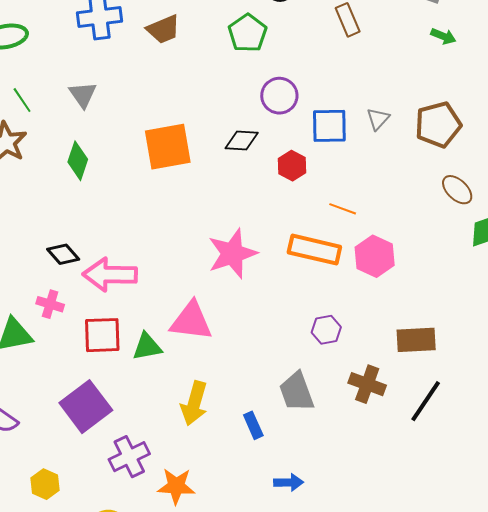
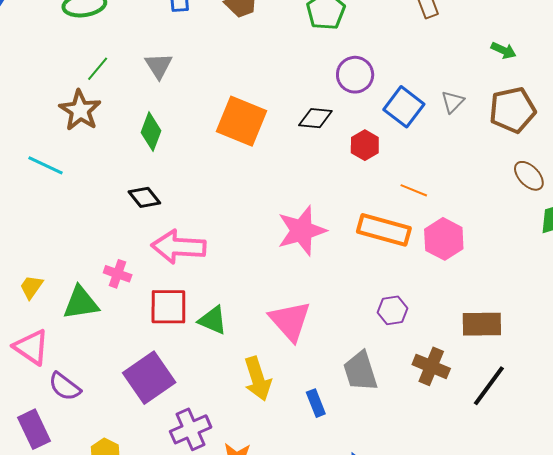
green arrow: (443, 36) -> (504, 50), moved
green line: (22, 100) -> (98, 69), turned 72
blue square: (329, 126) -> (404, 107), turned 36
orange square: (168, 147) -> (241, 121), turned 30
black diamond: (63, 254) -> (144, 197), moved
pink triangle: (191, 321) -> (290, 321), moved, turned 39
green triangle: (147, 347) -> (213, 320), turned 32
yellow arrow: (194, 403) -> (258, 379), turned -36

